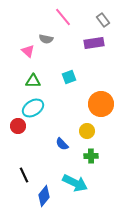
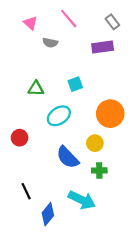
pink triangle: (28, 51) -> (30, 23), moved
cyan ellipse: (33, 108) -> (59, 116), moved
blue semicircle: (62, 144) -> (68, 157), size x1.6

